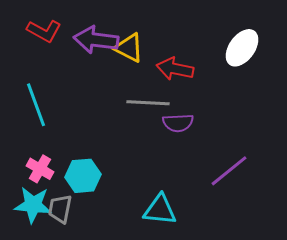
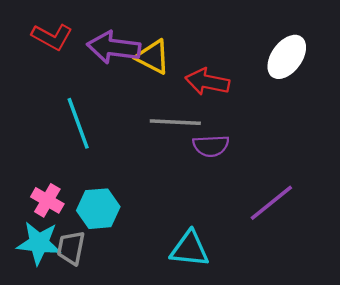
cyan line: (36, 105) -> (78, 123), moved

